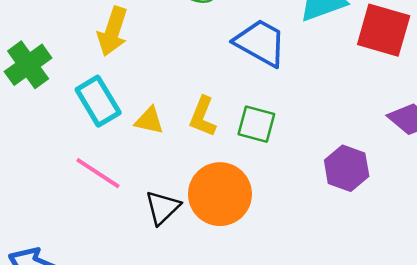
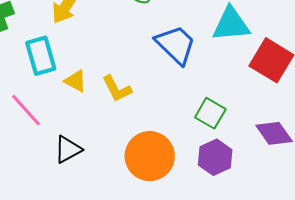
yellow L-shape: (203, 117) -> (117, 89), turned -64
green square: (256, 124) -> (210, 113), moved
orange circle: (220, 194) -> (150, 156), moved

